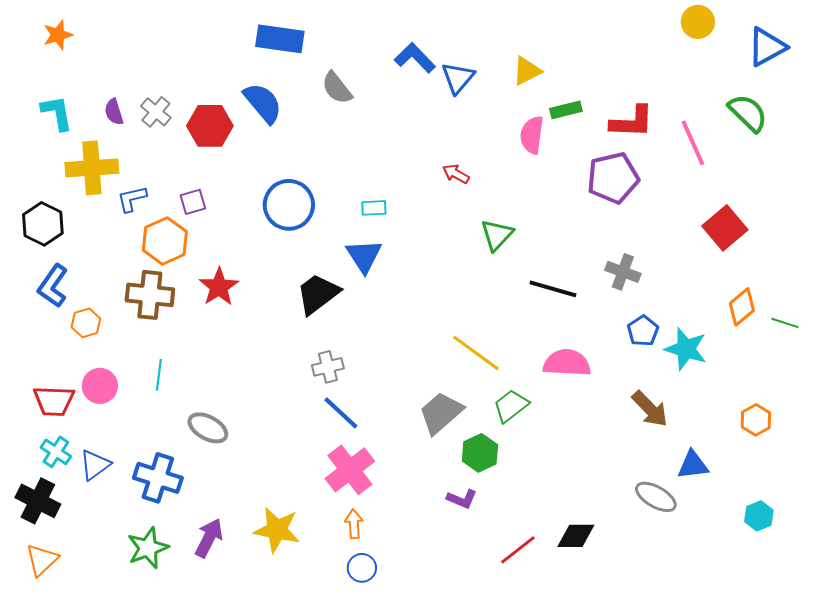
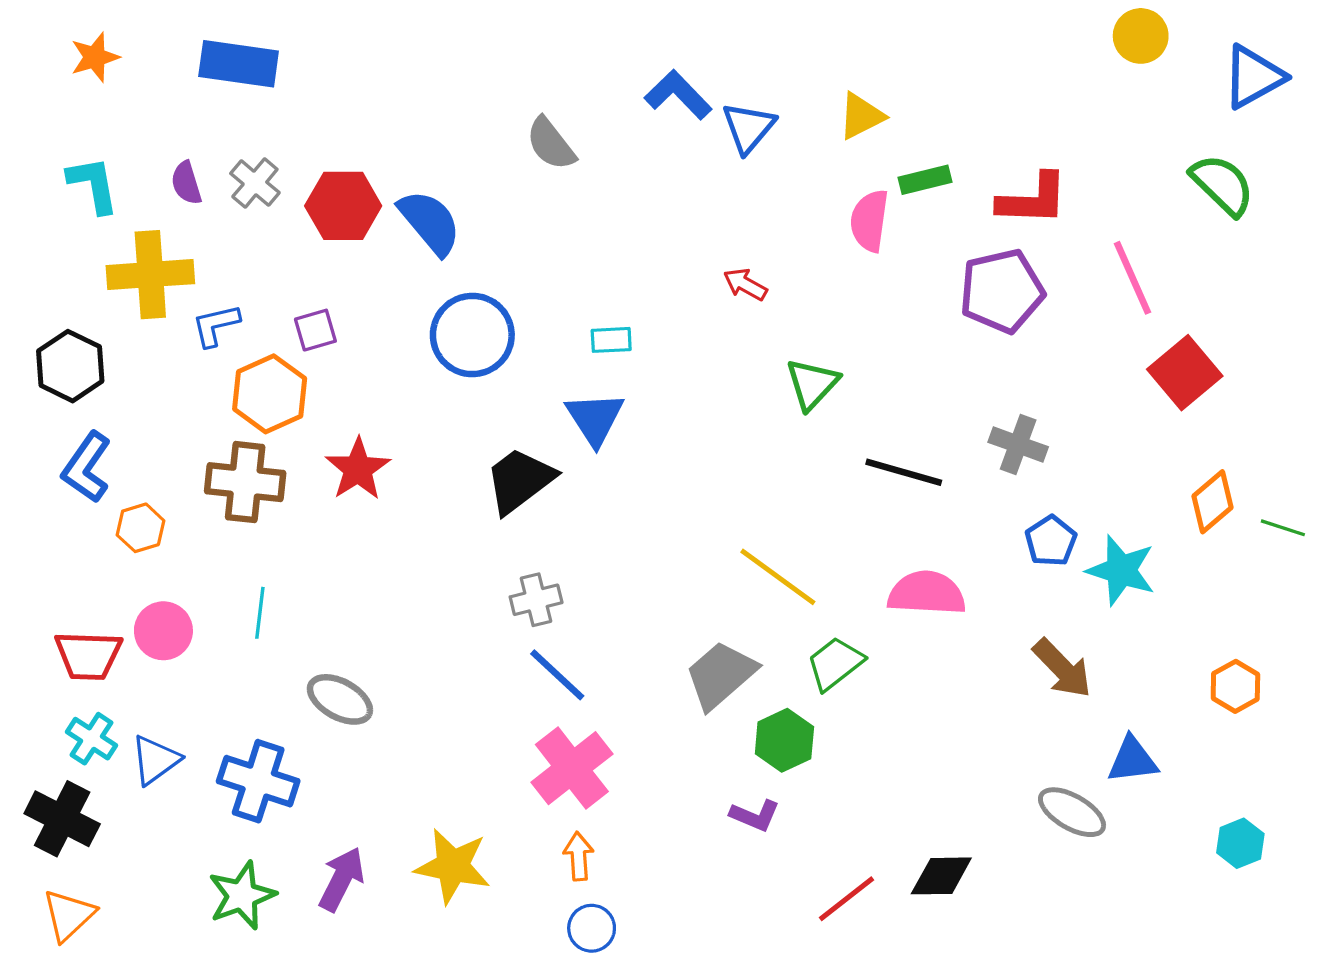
blue rectangle: (280, 39) -> (239, 64), moved
blue semicircle: (263, 103) -> (430, 222), moved
pink line: (693, 143) -> (1133, 278), moved

